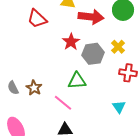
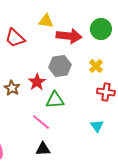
red star: (71, 42) -> (37, 82), moved
gray hexagon: (93, 54) -> (60, 66), moved
brown star: (34, 88) -> (12, 88), moved

